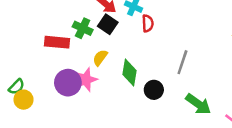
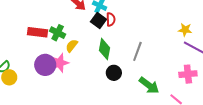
black square: (108, 24) -> (99, 21), moved
green cross: (83, 28) -> (58, 33), moved
green diamond: (130, 73) -> (105, 49), moved

